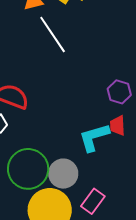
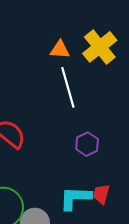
purple hexagon: (119, 92) -> (87, 144), moved

